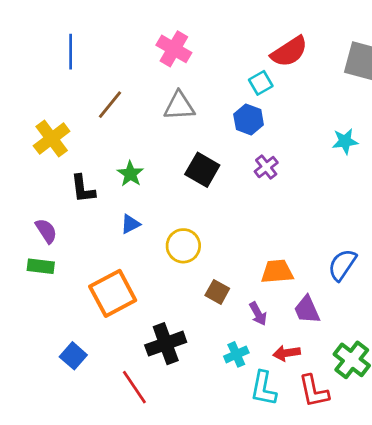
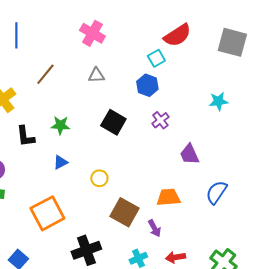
gray triangle: (179, 106) -> (96, 75), size x0.7
green star: (130, 174) -> (60, 125), turned -30
yellow circle: (183, 246) -> (99, 178), size x0.7
brown square: (217, 292) -> (124, 212), size x1.6
purple trapezoid: (307, 310) -> (189, 154), moved

